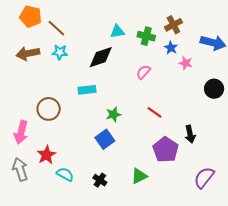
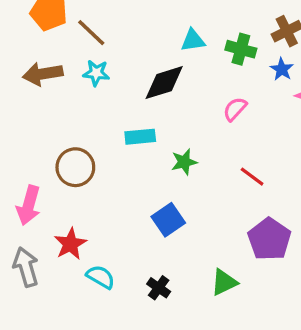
green star: (113, 114) -> (184, 162), moved

